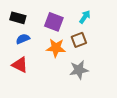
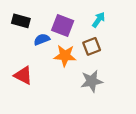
blue semicircle: (23, 39) -> (42, 39), moved

